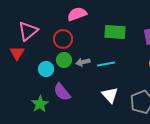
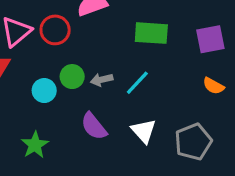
red circle: (63, 39) -> (55, 30), moved
cyan line: (106, 64) -> (137, 83), turned -36
purple semicircle: (62, 92) -> (94, 126), moved

